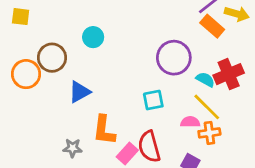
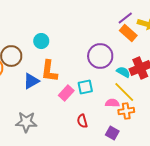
orange L-shape: (104, 130) -> (49, 71), moved
red semicircle: (149, 147) -> (82, 121), size x0.6
gray star: (73, 148) -> (26, 122), size x1.5
pink rectangle: (127, 153) -> (66, 93), moved

